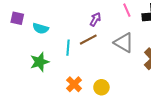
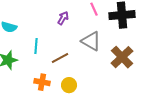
brown line: (88, 40) -> (60, 58), moved
orange cross: (74, 84) -> (42, 82), turned -35

